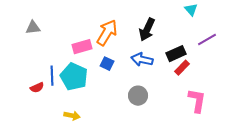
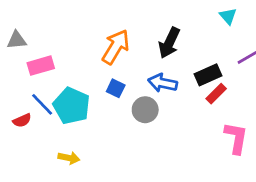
pink rectangle: (82, 47) -> (41, 66), moved
blue line: (52, 76) -> (42, 104), turned -42
gray circle: (138, 96) -> (145, 110), moved

